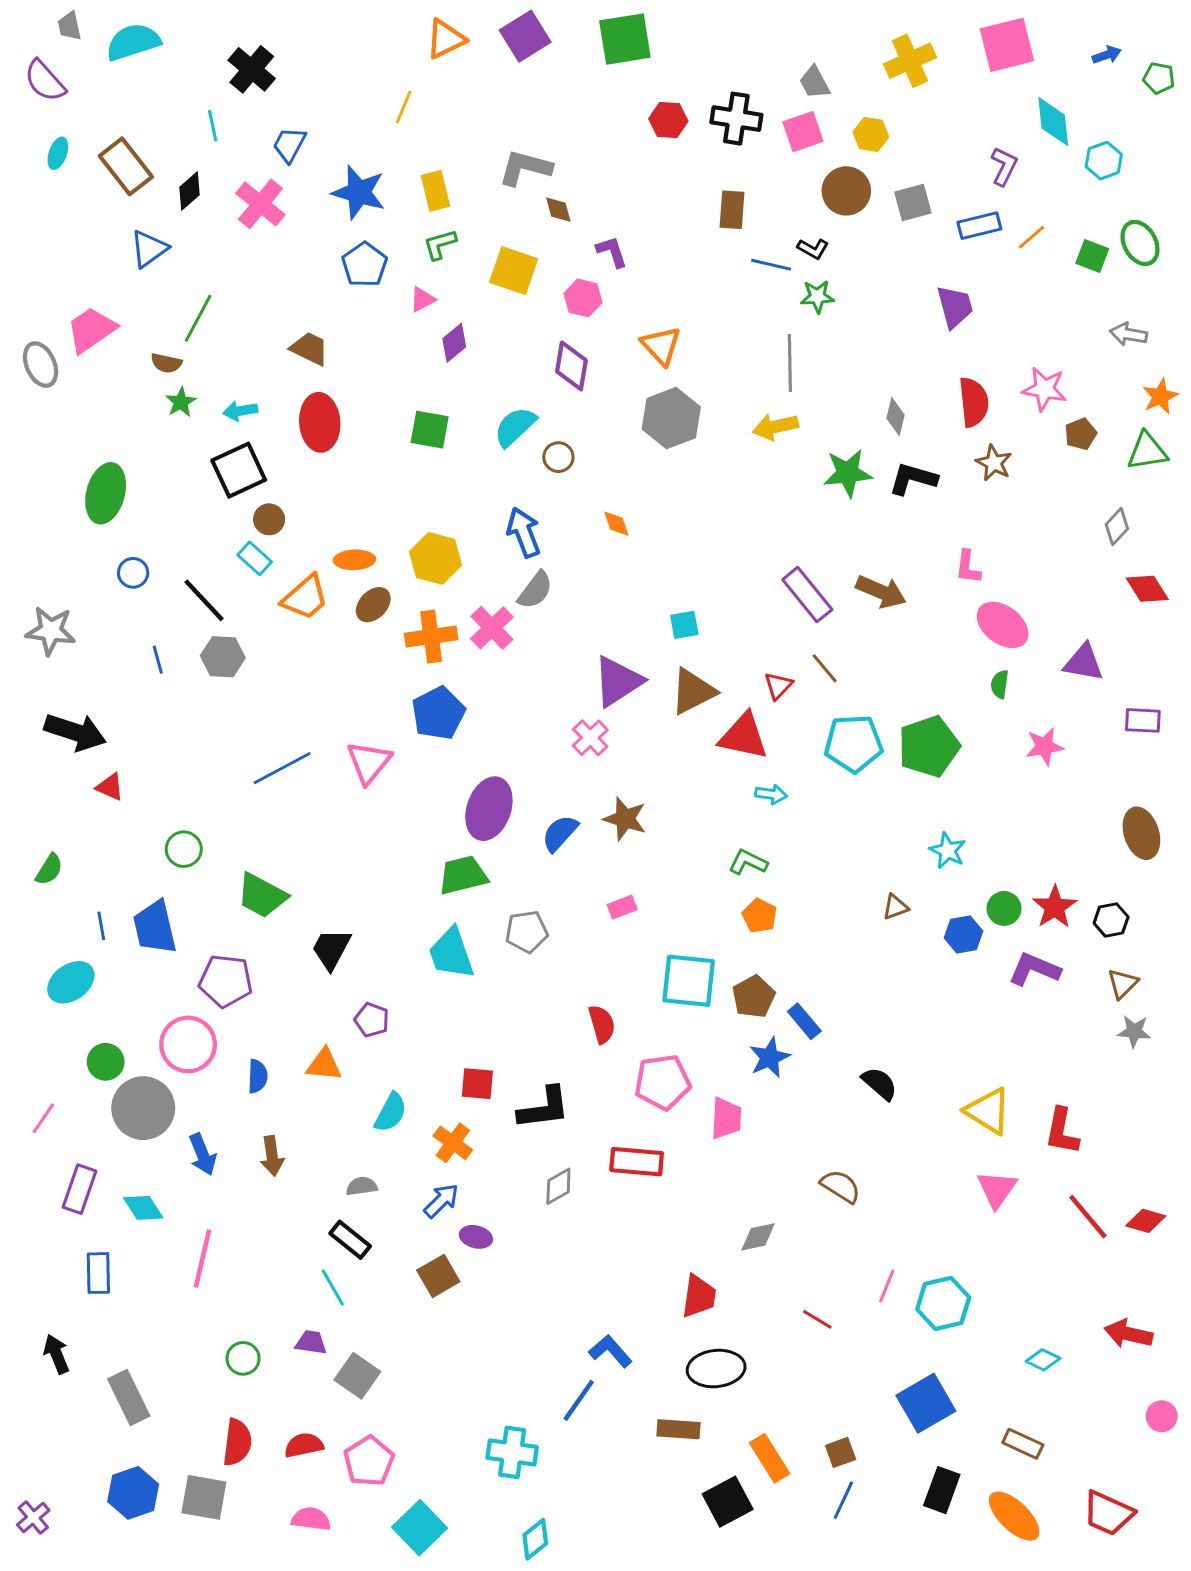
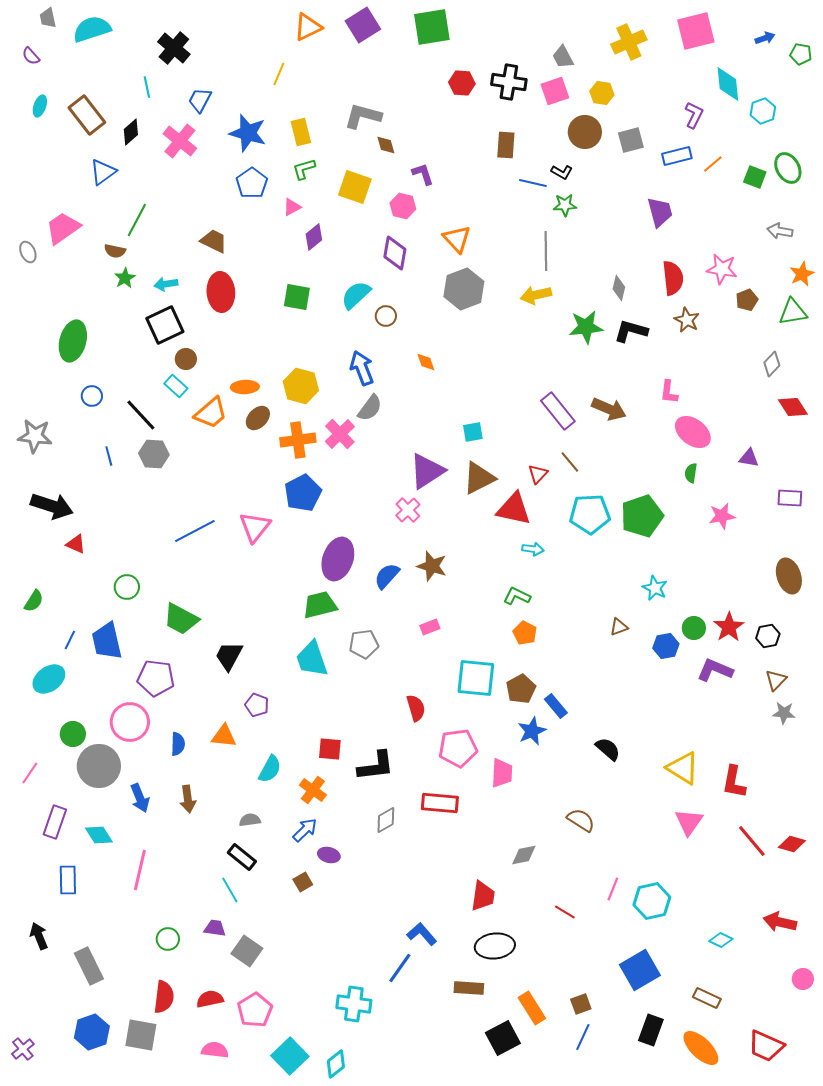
purple semicircle: (45, 81) -> (31, 56), size x0.6
gray ellipse: (41, 365) -> (28, 252), size x0.7
purple triangle: (1084, 663) -> (749, 458), size x0.7
blue line: (101, 926) -> (70, 640), turned 36
brown square: (438, 1276) -> (303, 882), size x0.7
cyan diamond: (535, 1539) -> (336, 1064), moved

